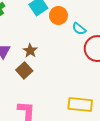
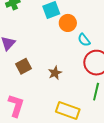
brown star: (30, 51) -> (55, 73), moved

